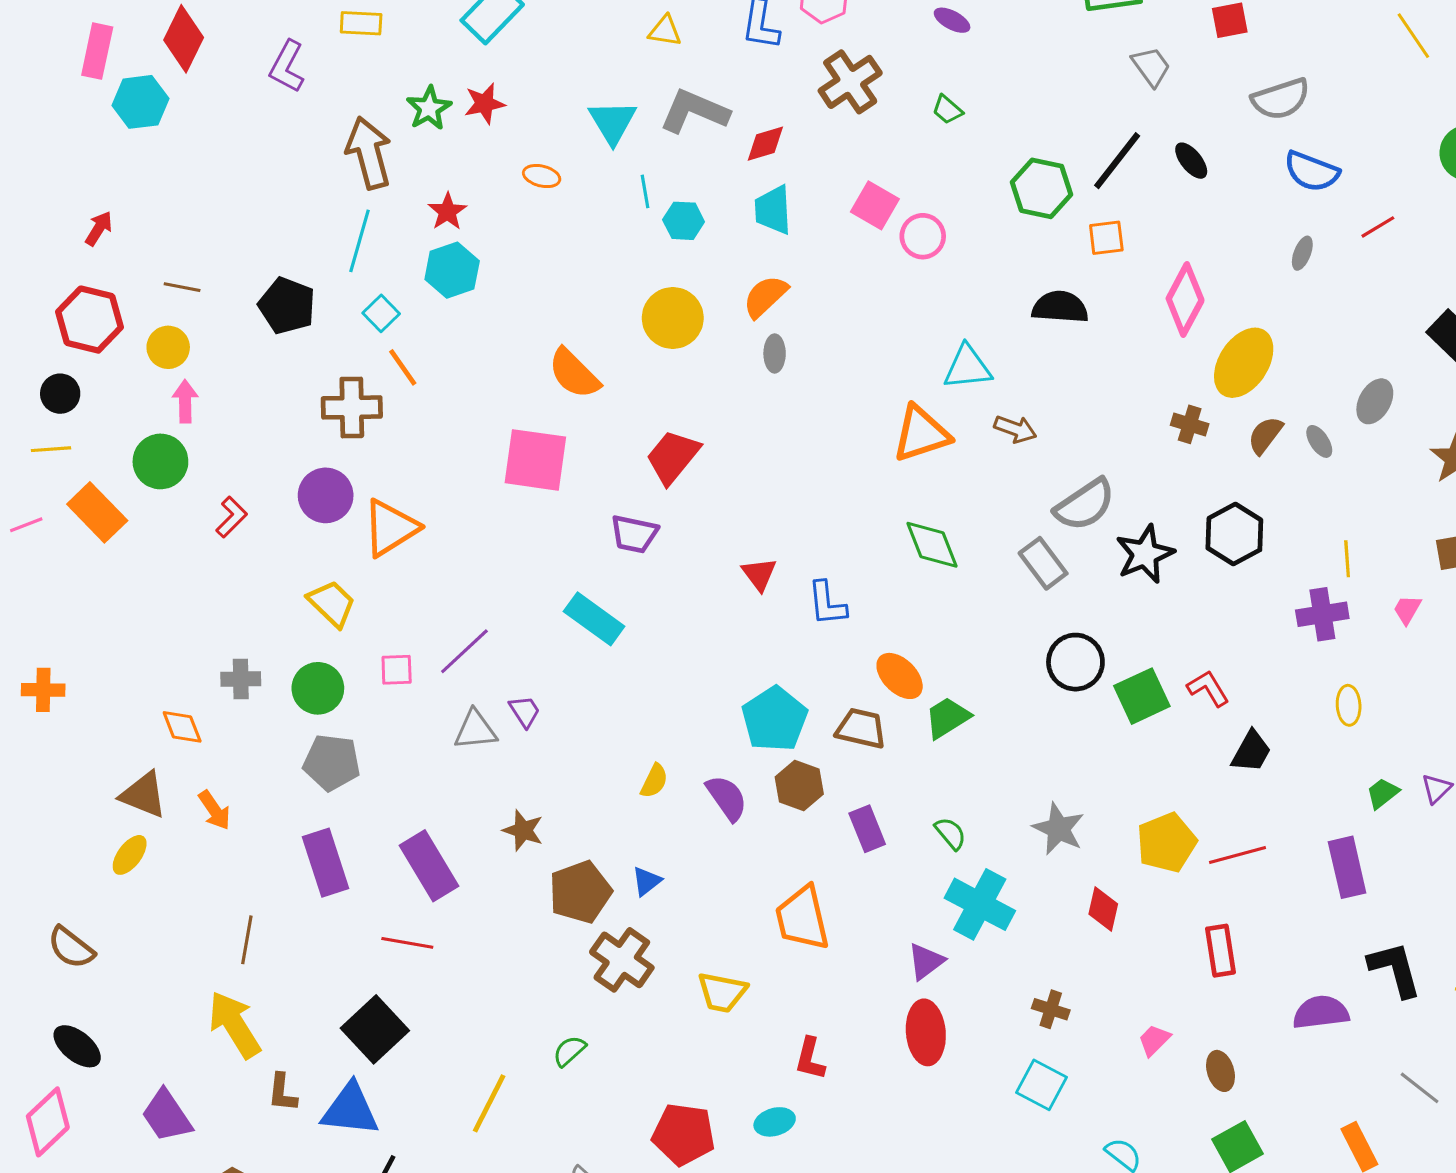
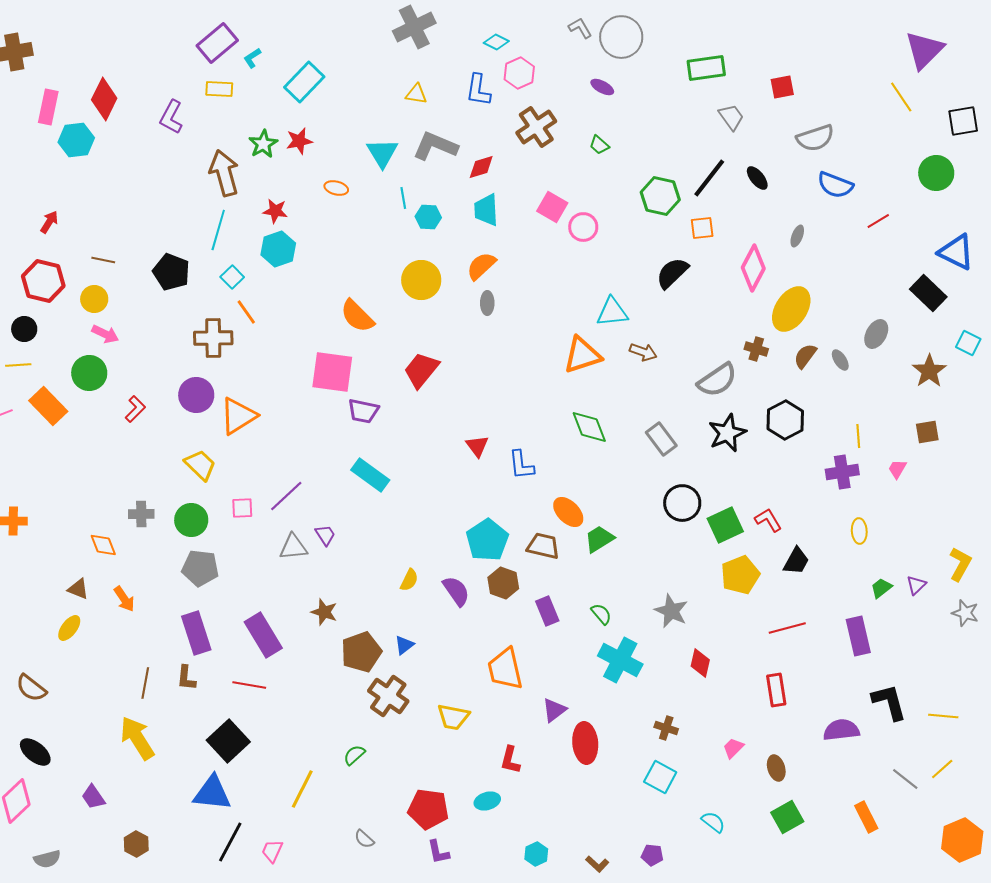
red star: (447, 212) -> (275, 211), turned -30
gray ellipse: (1302, 253) -> (797, 236), moved
black semicircle: (1060, 307) -> (672, 273), turned -48
pink arrow: (185, 401) -> (105, 334), turned 116
gray semicircle: (1085, 505) -> (717, 380), moved
purple trapezoid: (634, 534) -> (363, 411), moved
brown triangle: (143, 795) -> (78, 589), size x0.7
yellow pentagon: (1167, 843) -> (740, 575), moved
purple triangle: (926, 961) -> (554, 710), moved
brown L-shape: (282, 1093) -> (186, 678), moved
purple trapezoid: (167, 1116) -> (93, 797), size x0.7

